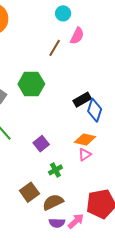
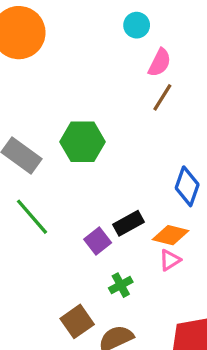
brown line: (55, 48) -> (162, 97), moved
black rectangle: (82, 100) -> (129, 223), moved

